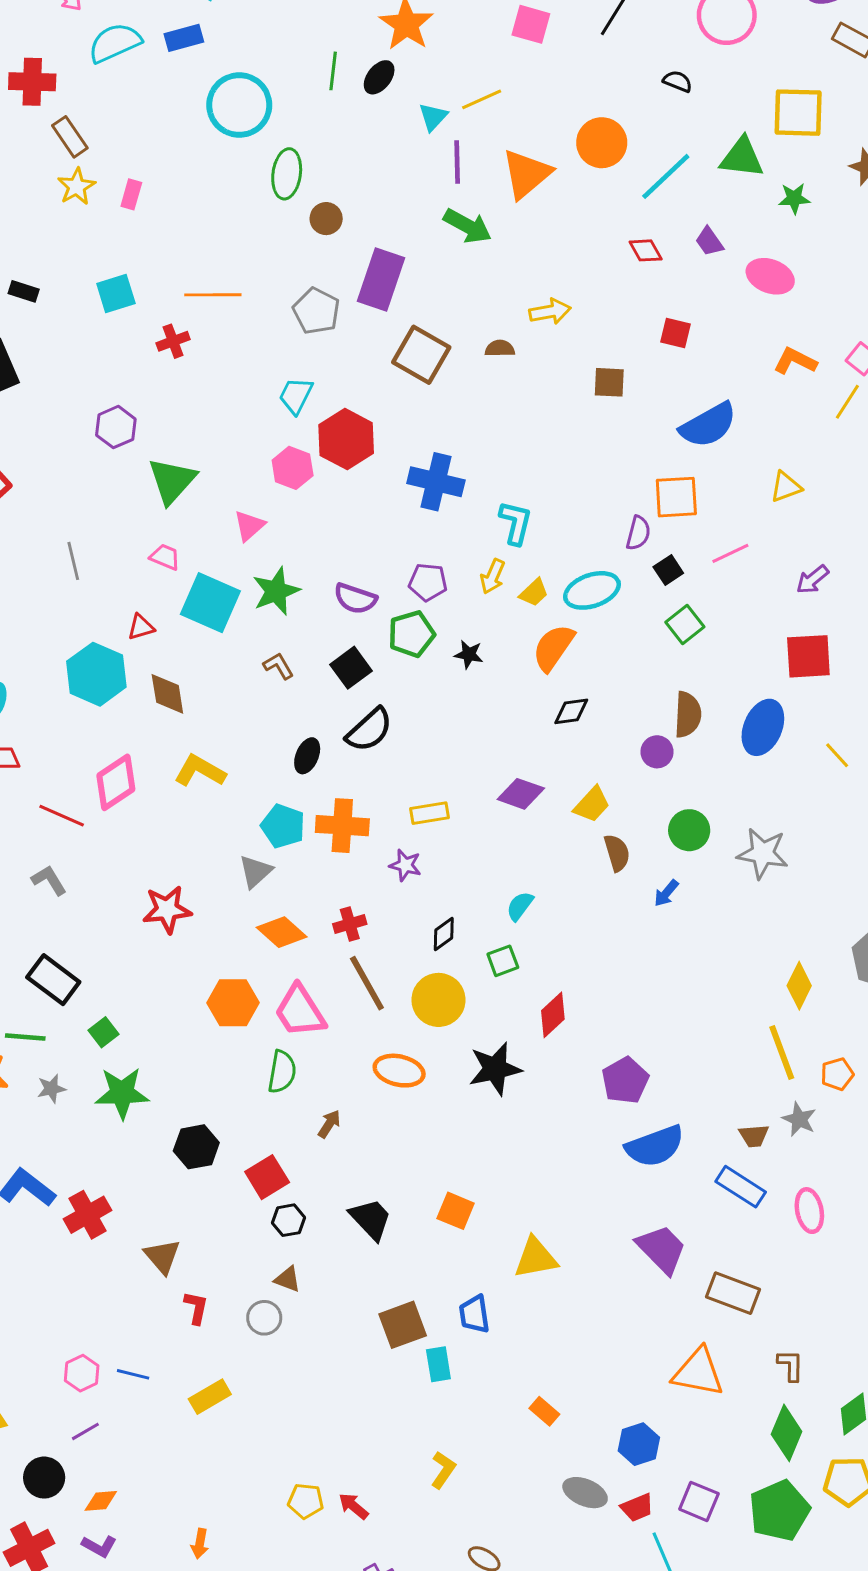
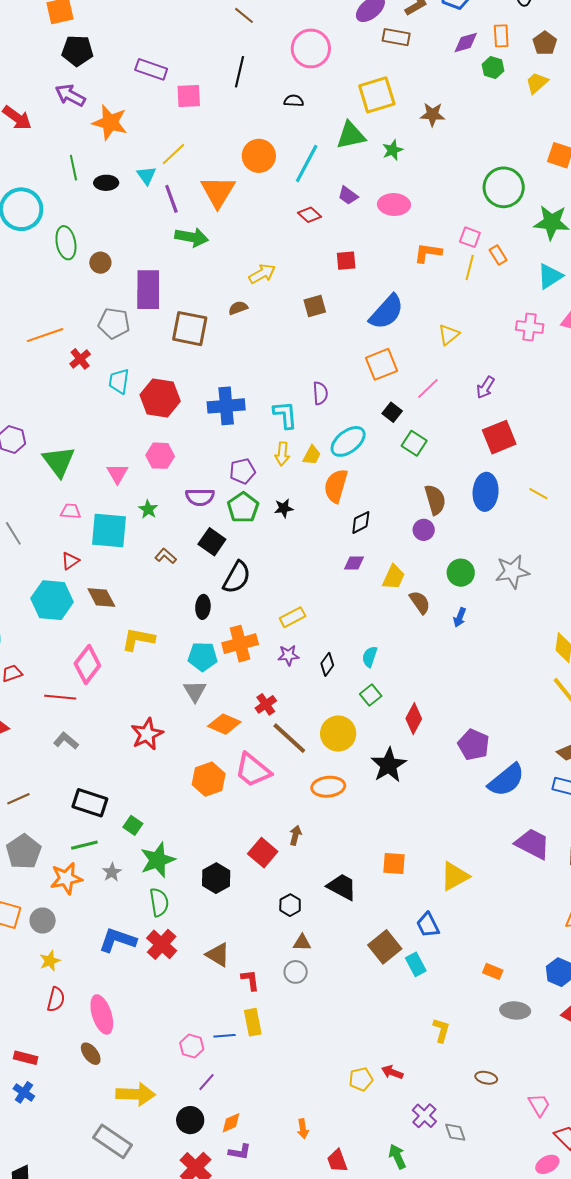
black ellipse: (379, 77) -> (106, 183), moved, turned 70
red cross: (173, 341) -> (80, 359), moved
pink hexagon: (293, 468) -> (160, 456), moved
purple semicircle: (638, 533) -> (320, 393), moved
green star: (276, 591) -> (148, 509), size x0.6
purple diamond: (521, 794) -> (354, 563), moved, size x0.7
black diamond: (444, 934) -> (327, 664), moved
green semicircle: (282, 1072) -> (159, 902), moved
red square: (267, 1177) -> (263, 853), moved
yellow rectangle: (210, 1397) -> (253, 1022), moved, turned -52
gray ellipse: (585, 1493) -> (515, 1010), moved

